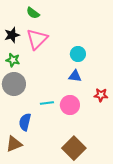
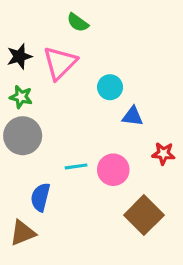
green semicircle: (33, 13) -> (78, 22), moved
cyan circle: (78, 54) -> (110, 87), moved
blue triangle: (75, 76) -> (133, 116), moved
brown square: (74, 148) -> (144, 215), moved

